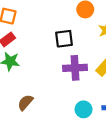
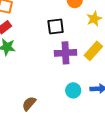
brown semicircle: (25, 102) -> (29, 104), moved

